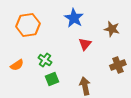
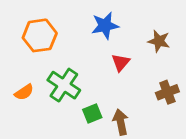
blue star: (74, 18) -> (105, 26), turned 30
green cross: (45, 60) -> (64, 85), size x1.6
green square: (52, 79) -> (92, 113), moved

